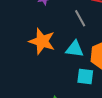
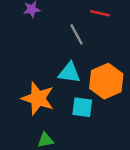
orange star: (42, 41) -> (38, 98), moved

